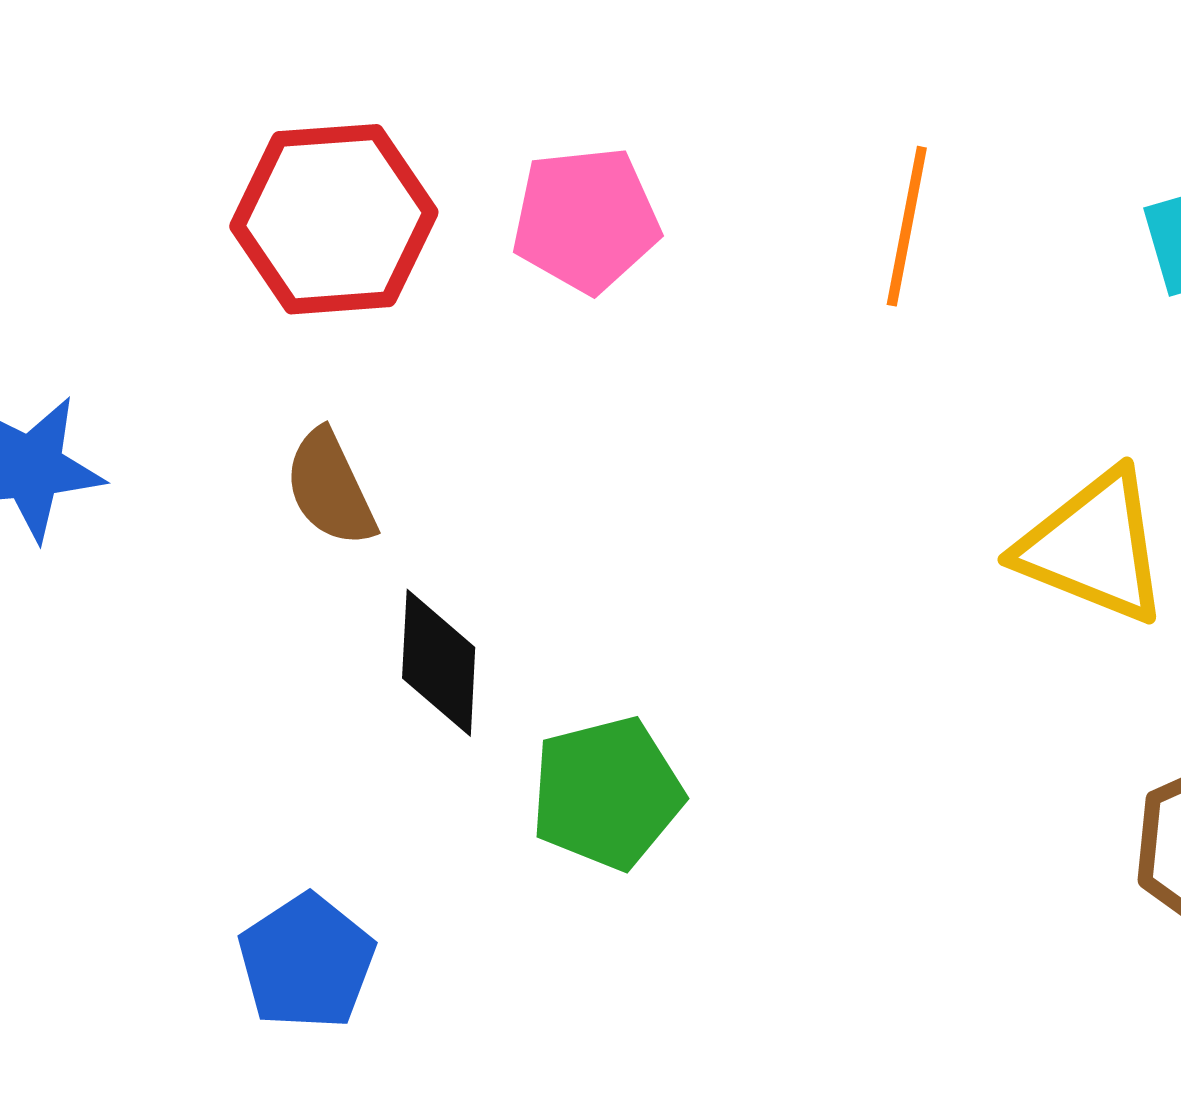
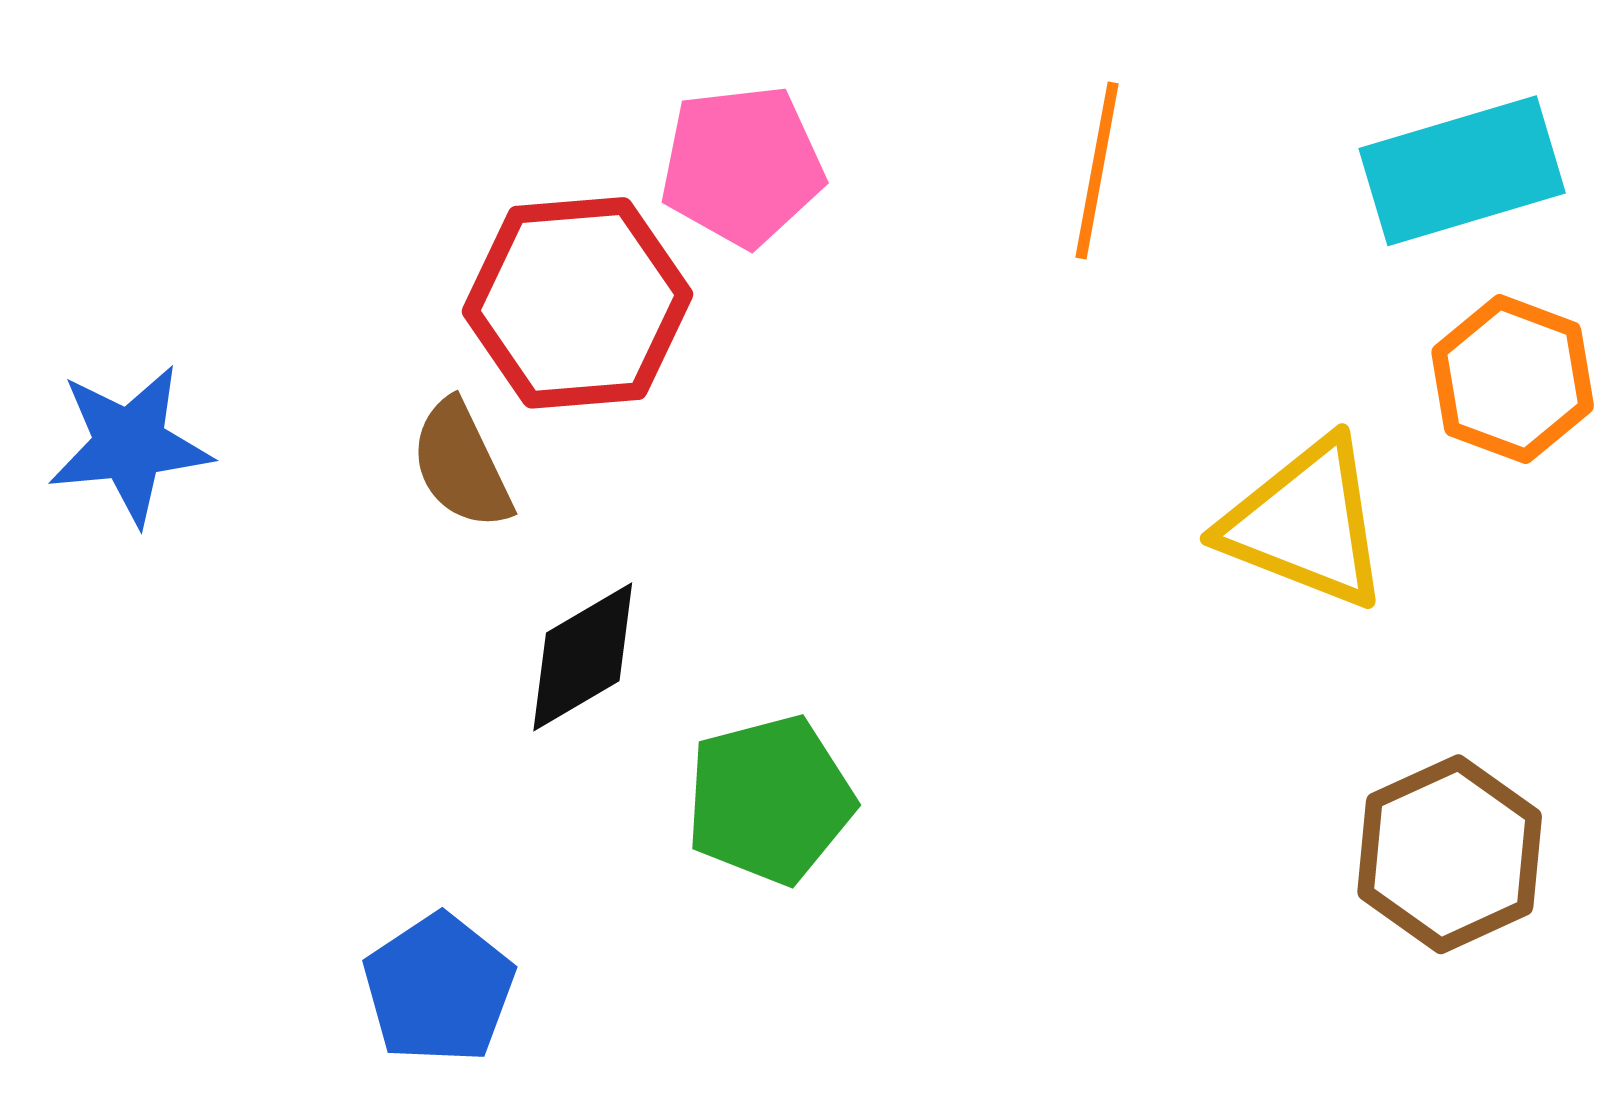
red hexagon: (334, 219) -> (577, 303), moved
black diamond: (439, 663) -> (583, 657), turned 57

